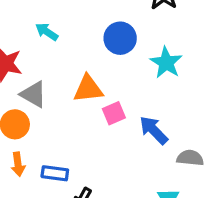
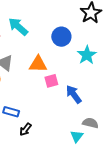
cyan arrow: (47, 32) -> (18, 27), size x1.5
gray semicircle: (190, 158) -> (90, 123), moved

